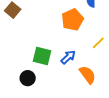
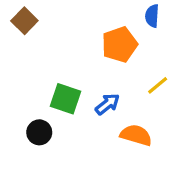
orange semicircle: (88, 75) -> (136, 135), turned -42

